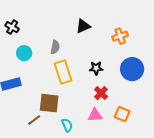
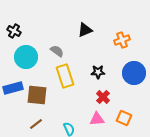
gray semicircle: (55, 47) -> (57, 51), turned -64
cyan circle: (24, 53) -> (26, 57), size x1.5
brown square: (49, 103) -> (37, 95), moved

